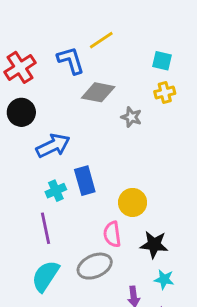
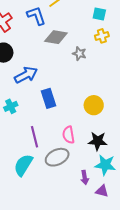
cyan cross: (56, 191) -> (11, 106), moved
yellow circle: (133, 202) -> (94, 105), moved
purple line: (46, 228) -> (35, 137), moved
cyan star: (164, 279) -> (105, 165), size x1.5

